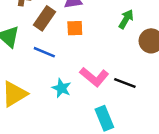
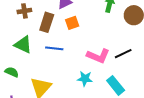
black line: (125, 83) -> (123, 54), turned -30
cyan star: (61, 88) -> (85, 79), moved

